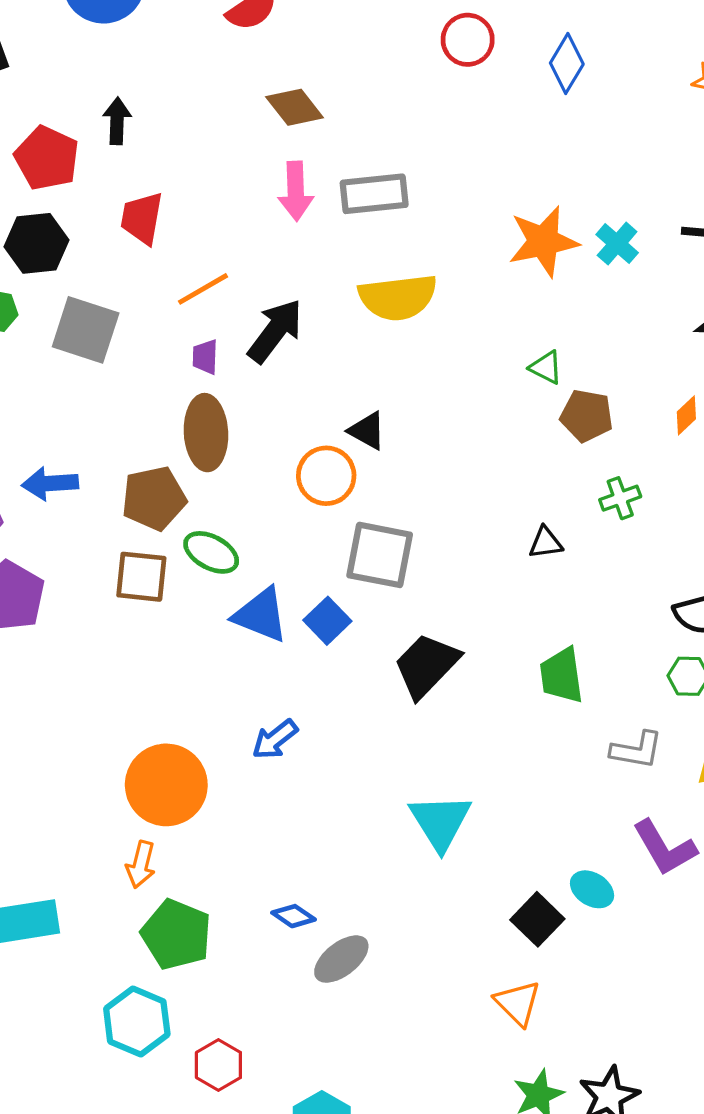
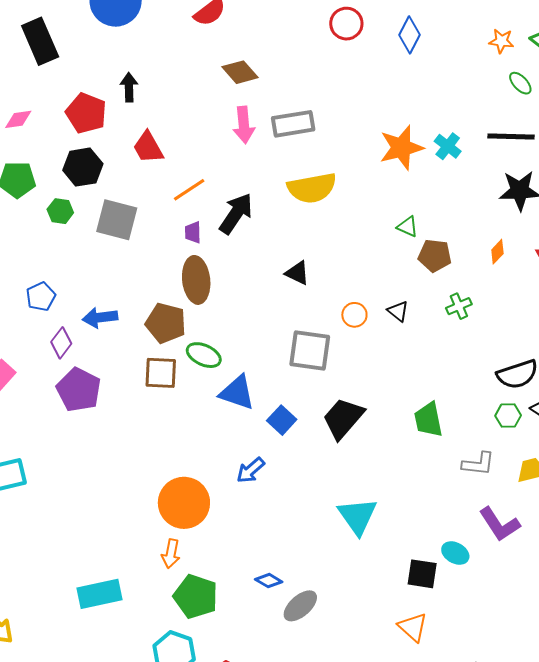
red trapezoid: (142, 218) -> (148, 147), turned -36
orange circle: (326, 476) -> (354, 315), moved, size x0.7
brown pentagon: (154, 498) -> (166, 323), turned 30
black triangle: (546, 543) -> (398, 311), moved, turned 50
blue square: (327, 621) -> (282, 420), moved
black square: (537, 919) -> (422, 574), turned -32

